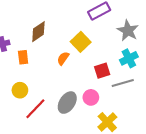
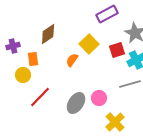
red square: (102, 71) -> (117, 50), moved
yellow circle: (20, 90) -> (23, 75), moved
red line: (35, 109) -> (40, 97), moved

